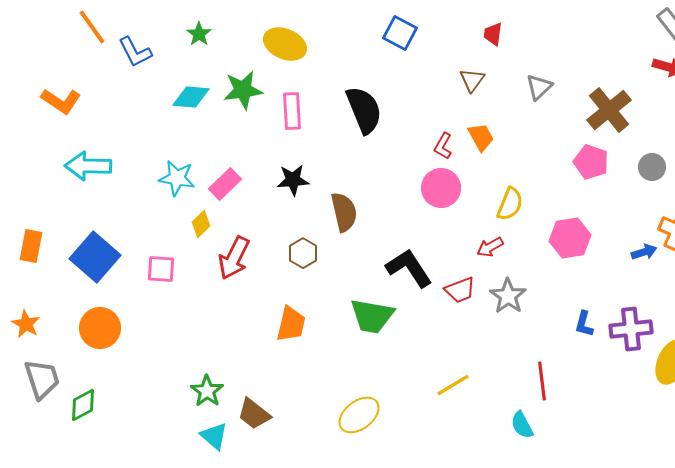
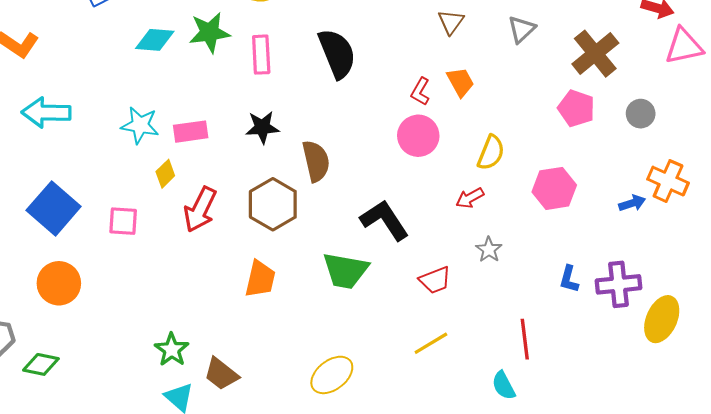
pink rectangle: (225, 184) -> (191, 132), turned 36
brown hexagon: (303, 253) -> (273, 204), size x1.6
red trapezoid: (460, 290) -> (435, 280), moved
gray star: (508, 296) -> (489, 250), size x0.7
green diamond: (83, 405) -> (41, 364), turned 40

